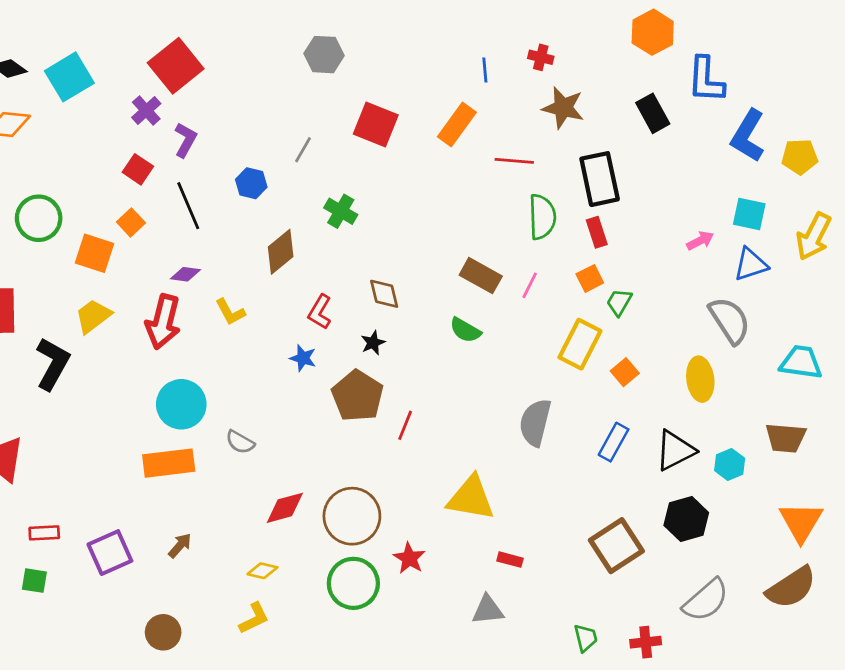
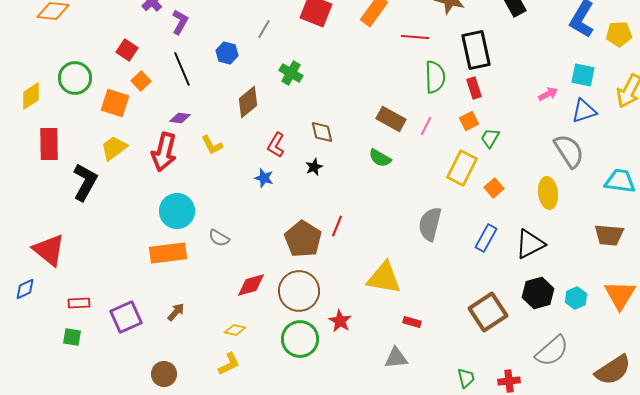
red square: (138, 169) -> (127, 50), moved
brown pentagon: (358, 396) -> (303, 239), moved
cyan hexagon: (730, 464) -> (576, 298), moved
brown semicircle: (791, 588) -> (613, 370), moved

